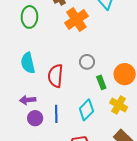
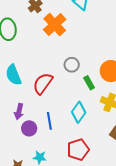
red semicircle: (56, 76) -> (43, 83), turned 40
purple arrow: (28, 100) -> (19, 112), turned -63

